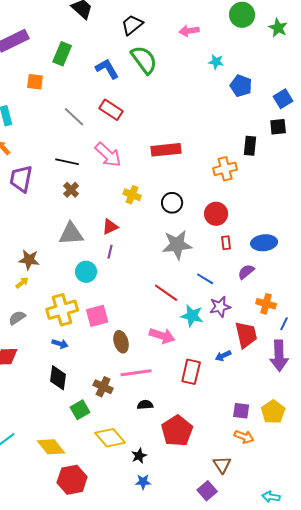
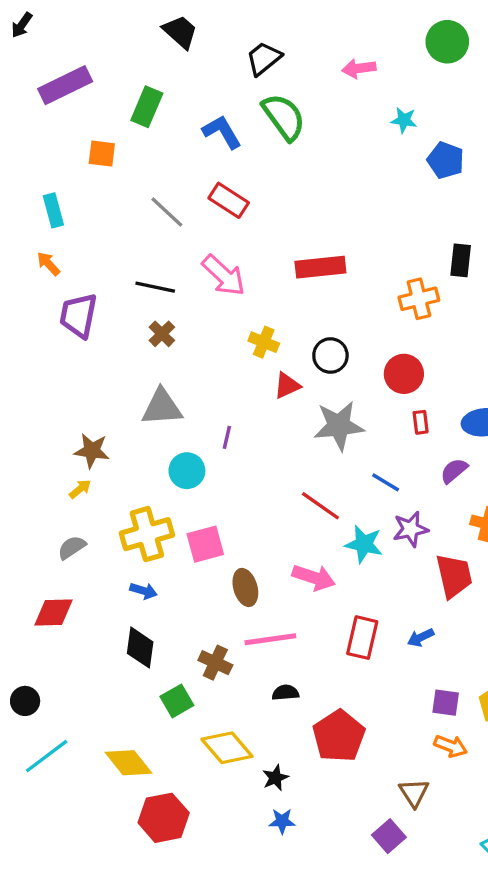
red triangle: (110, 227) -> (287, 386), moved
blue arrow: (223, 356) -> (421, 638), moved

